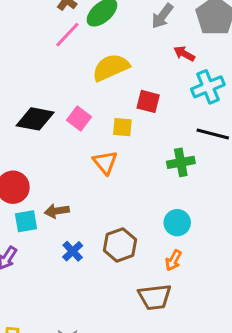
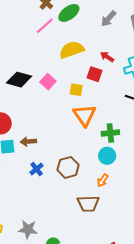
red arrow: (184, 54) -> (107, 57), moved
orange triangle: (105, 162) -> (85, 115), moved, size x1.4
green cross: (181, 162) -> (110, 133), moved

